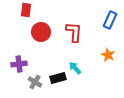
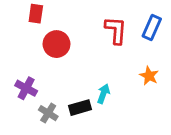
red L-shape: (74, 32) -> (116, 30), moved
purple cross: (19, 64) -> (26, 88), turned 35
cyan arrow: (75, 68) -> (103, 94), turned 64

